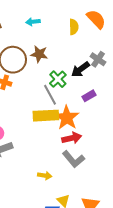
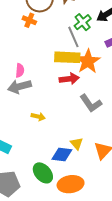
red arrow: (72, 138) -> (69, 79), moved
yellow arrow: (45, 176) -> (38, 117), moved

